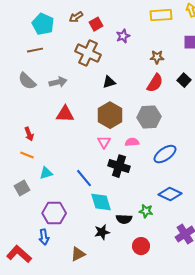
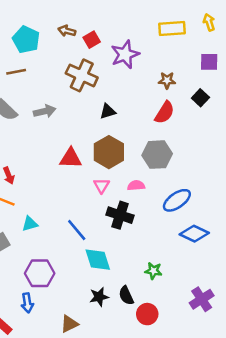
brown arrow: (76, 17) -> (67, 31), turned 48
purple star: (123, 36) -> (125, 54), size x1.6
black square: (184, 80) -> (200, 98), moved
red triangle: (65, 114) -> (71, 158), moved
blue diamond: (170, 194) -> (194, 234), moved
black semicircle: (124, 219) -> (126, 296), moved, turned 63

